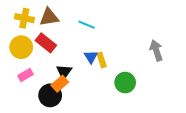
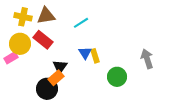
cyan line: (87, 25) -> (81, 23), turned -56
gray arrow: (156, 50) -> (147, 59), moved
pink rectangle: (25, 75) -> (11, 58), moved

